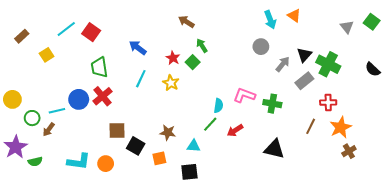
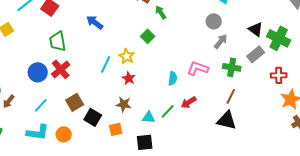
green arrow: (202, 46) -> (161, 12), moved
black triangle: (304, 55) -> (256, 29), turned -35
red star: (173, 58) -> (129, 78), moved
gray arrow: (283, 64) -> (221, 41), moved
cyan line: (141, 79) -> (106, 64), moved
green cross: (272, 104) -> (232, 67), moved
cyan line: (57, 111) -> (41, 105), moved, turned -35
green line: (210, 124) -> (168, 111), moved
brown line: (311, 126) -> (231, 96), moved
brown square: (117, 130) -> (75, 102), turned -30

